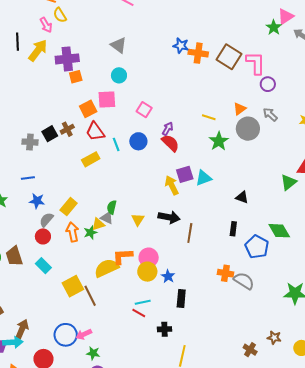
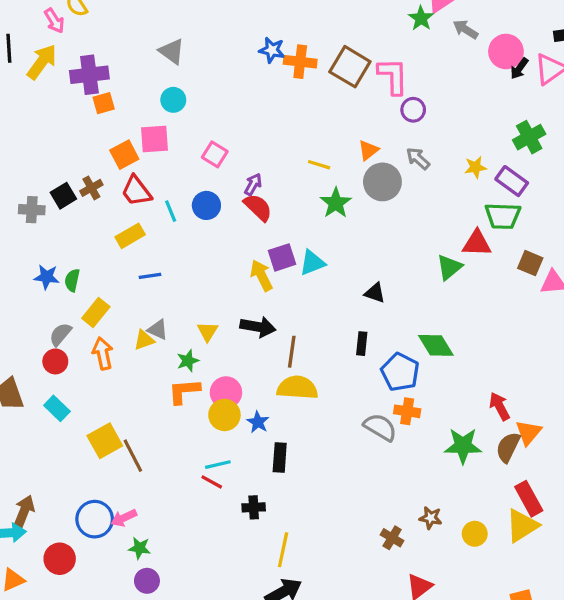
blue line: (28, 178) -> (150, 276), moved
blue star: (37, 201) -> (47, 277), moved
green semicircle: (112, 207) -> (72, 280), moved
green star: (90, 233) -> (188, 361), moved
yellow semicircle: (106, 268) -> (297, 388), moved, turned 30
orange cross: (225, 273) -> (407, 411), moved

